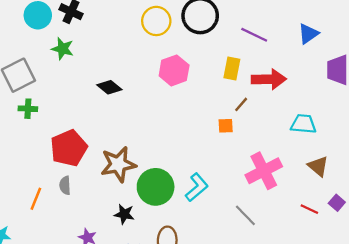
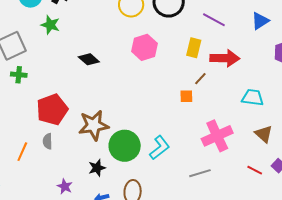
black star: (124, 214) -> (97, 168), turned -30
gray line: (245, 215) -> (200, 173), turned -65

